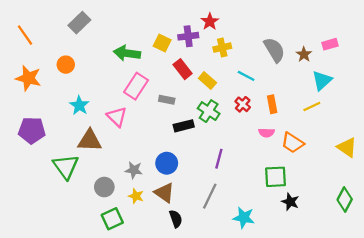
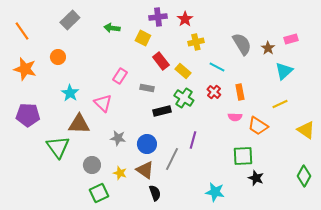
purple cross: (188, 36) -> (158, 17), moved
green arrow: (127, 53) -> (112, 28), moved, size x0.7
pink rectangle: (136, 86) -> (120, 76), size x0.7
yellow line: (312, 107) -> (280, 104), moved
gray star: (134, 170) -> (118, 138), moved
gray line: (210, 196) -> (172, 159), moved

